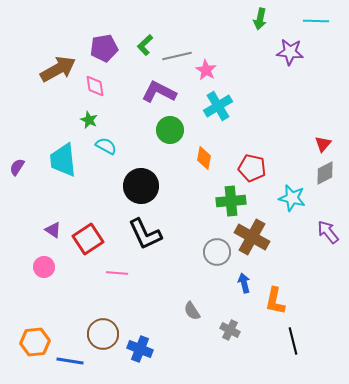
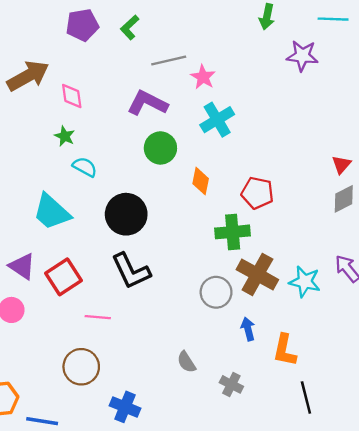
green L-shape: (145, 45) -> (130, 27), moved
purple pentagon: (104, 48) -> (82, 25), moved
cyan trapezoid: (63, 160) -> (52, 212), moved, turned -42
cyan star: (292, 198) -> (305, 282), moved
purple triangle: (53, 230) -> (22, 266), size x1.4
brown circle: (103, 334) -> (81, 367), moved

